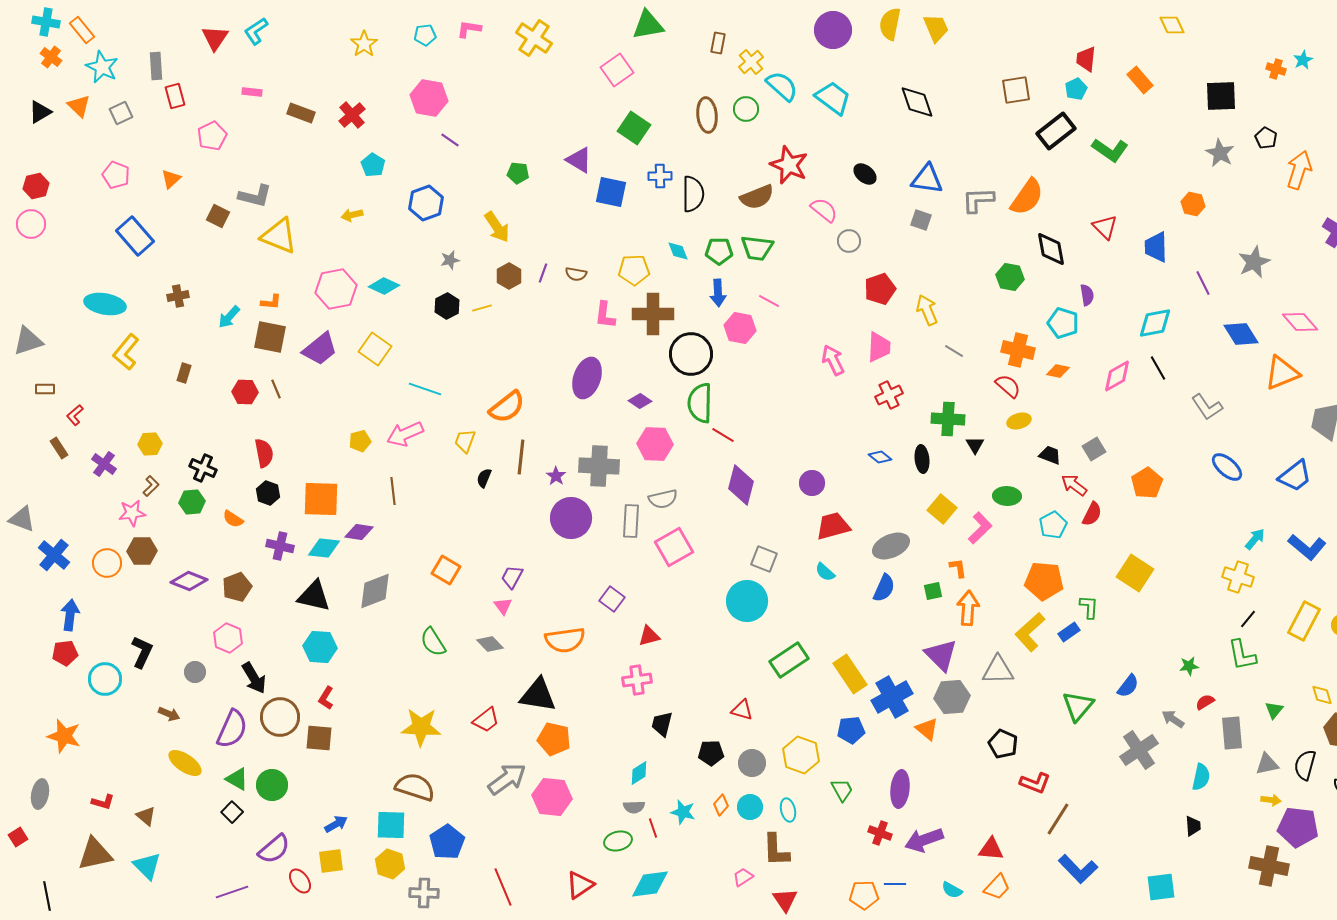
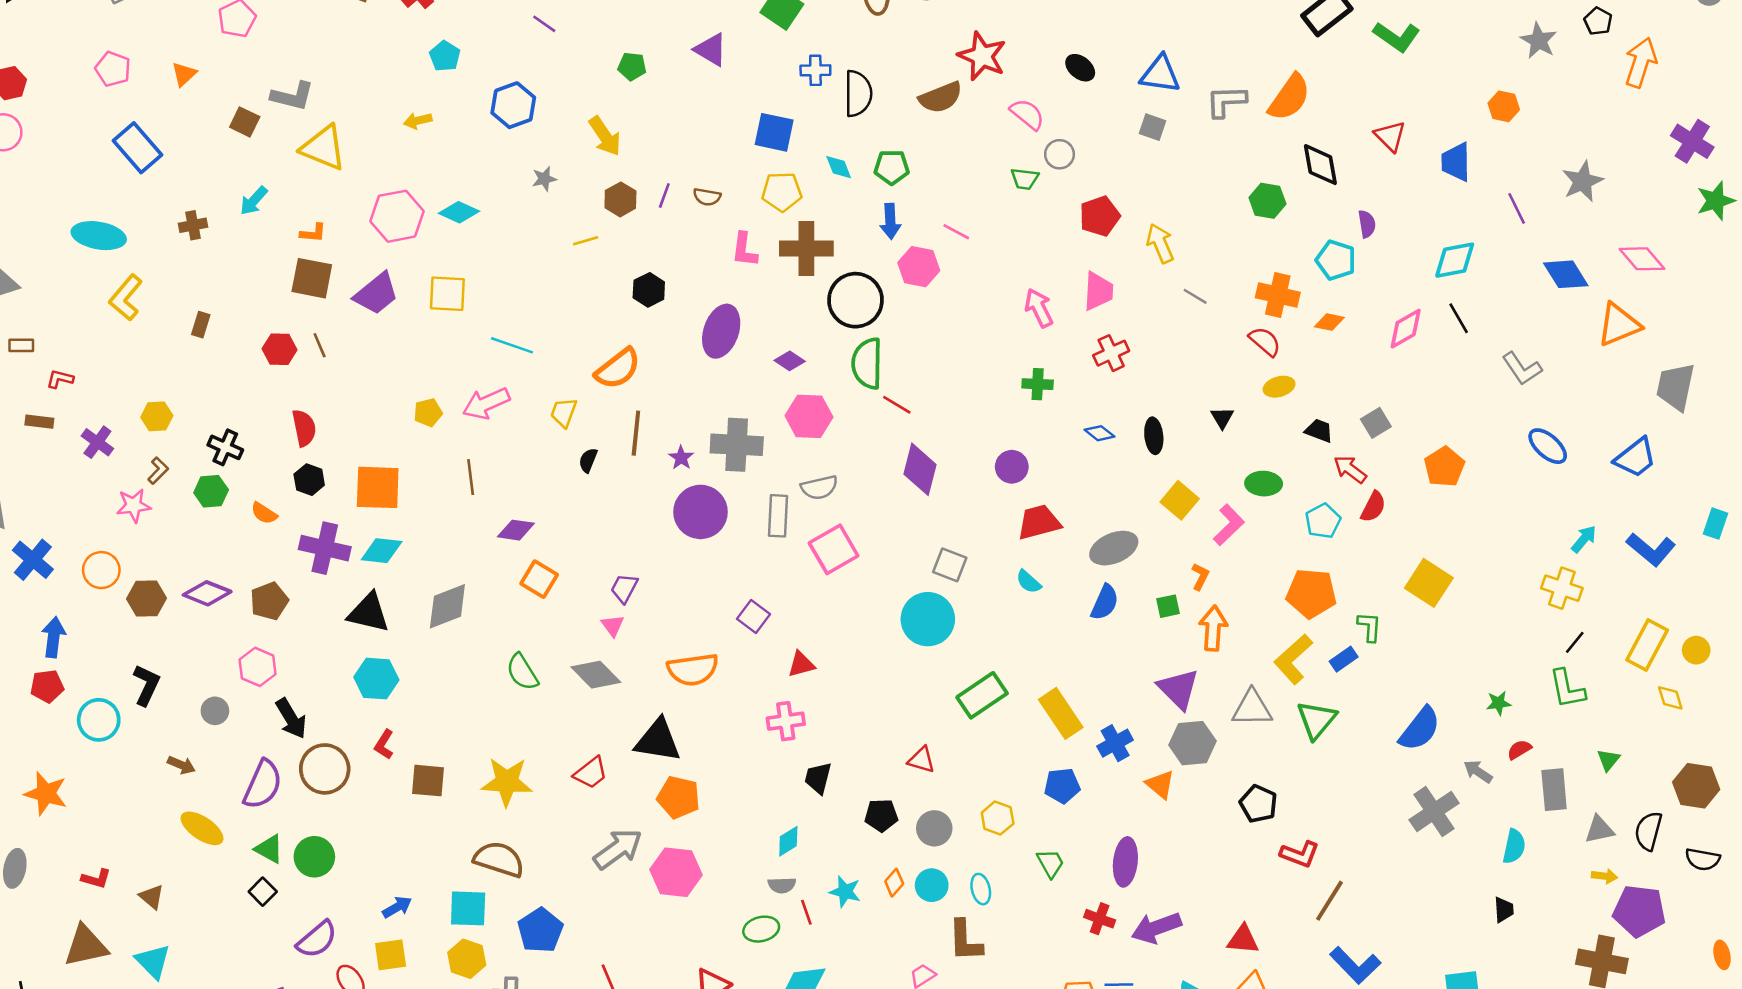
blue square: (611, 192) -> (774, 132), moved
green trapezoid: (757, 248) -> (1025, 179), moved, size x0.7
black hexagon: (447, 306) -> (649, 290), moved
cyan arrow: (229, 317) -> (254, 201), moved
yellow square: (375, 349) -> (447, 294), turned -32
red L-shape: (75, 415) -> (60, 379), turned 55
green cross: (948, 419) -> (1038, 384), moved, size x0.7
brown rectangle: (59, 448) -> (39, 422), turned -50
purple diamond: (359, 532) -> (516, 530), moved
purple cross: (280, 546) -> (325, 548), size x1.4
brown hexagon: (142, 551) -> (146, 598), moved
orange L-shape: (958, 568) -> (1200, 577), turned 35
gray diamond: (490, 644) -> (596, 675), size x1.4
blue semicircle: (1128, 686) -> (1420, 729), size x1.5
yellow diamond: (1322, 695) -> (1670, 698), moved
blue cross: (892, 697) -> (1115, 743), size x0.7
green triangle: (1078, 706) -> (1317, 720), moved
brown square: (319, 738) -> (428, 781), moved
yellow hexagon: (801, 755) -> (998, 818), size x0.7

